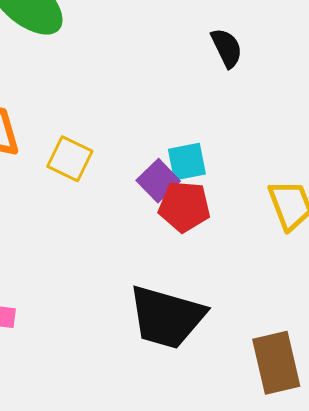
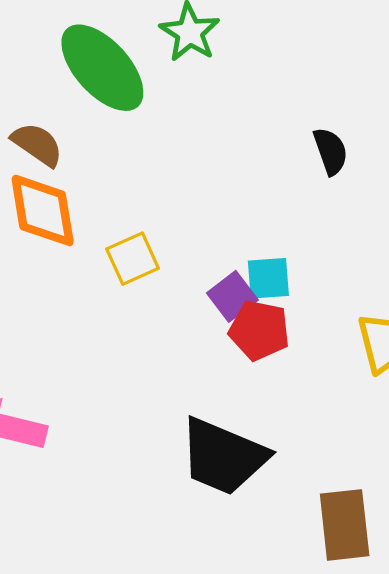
yellow square: (70, 159) -> (133, 259), turned 33

